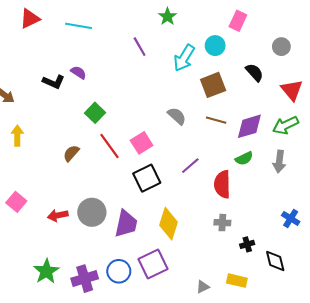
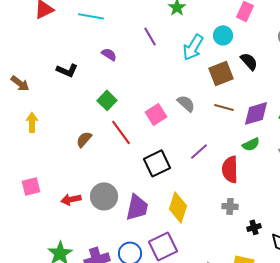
purple semicircle: (78, 72) -> (109, 54), moved
black semicircle: (254, 72) -> (249, 61), moved
pink square: (142, 143) -> (156, 114), moved
pink square: (16, 202) -> (31, 186), turned 36

